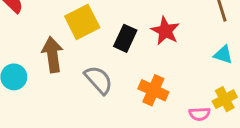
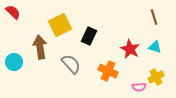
red star: (165, 31) -> (130, 49), moved

